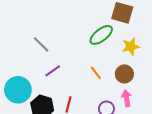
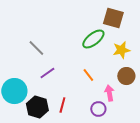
brown circle: (124, 74) -> (126, 76), moved
pink arrow: (127, 98) -> (109, 93), moved

